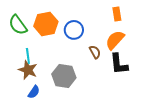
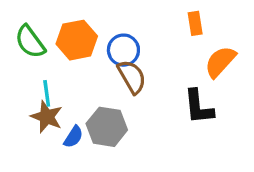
orange semicircle: (115, 40) -> (220, 62), moved
brown semicircle: (95, 52) -> (132, 77), moved, size x1.5
blue semicircle: (34, 92) -> (73, 137), moved

